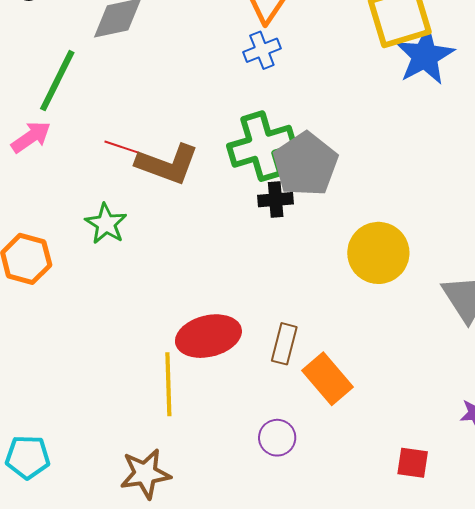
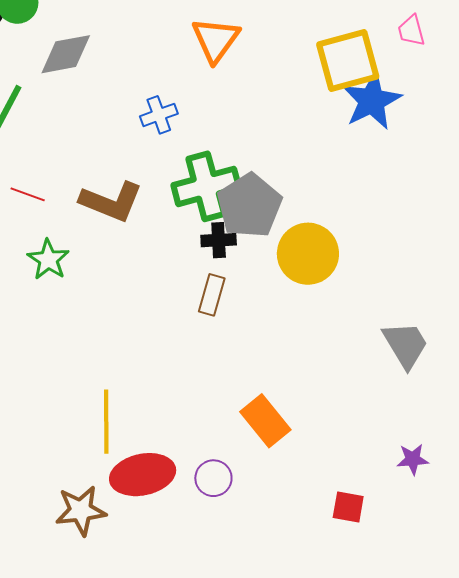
blue cross: (262, 50) -> (159, 115), moved
red line: (122, 147) -> (28, 194), moved
yellow circle: (378, 253) -> (308, 254), moved
red ellipse: (208, 336) -> (143, 475), moved
brown rectangle: (284, 344) -> (212, 295), moved

